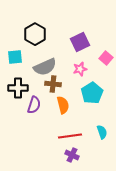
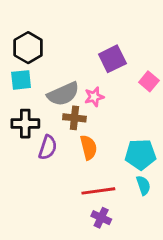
black hexagon: (35, 34) -> (28, 48), moved
pink star: (80, 69) -> (94, 97), moved
cyan pentagon: (92, 93) -> (141, 154), moved, turned 30

